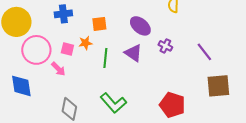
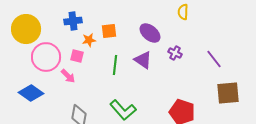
orange star: (85, 43) -> (89, 40), moved
blue diamond: (21, 86) -> (31, 93), turned -45

